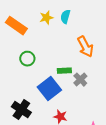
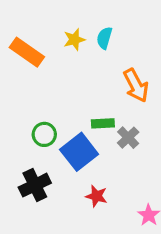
green circle: (27, 59) -> (44, 134), moved
black cross: (21, 110) -> (35, 185), turned 30

